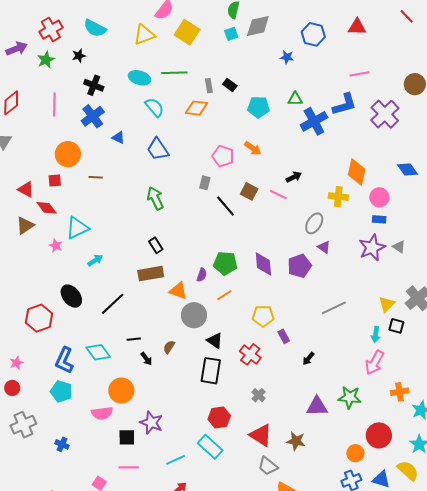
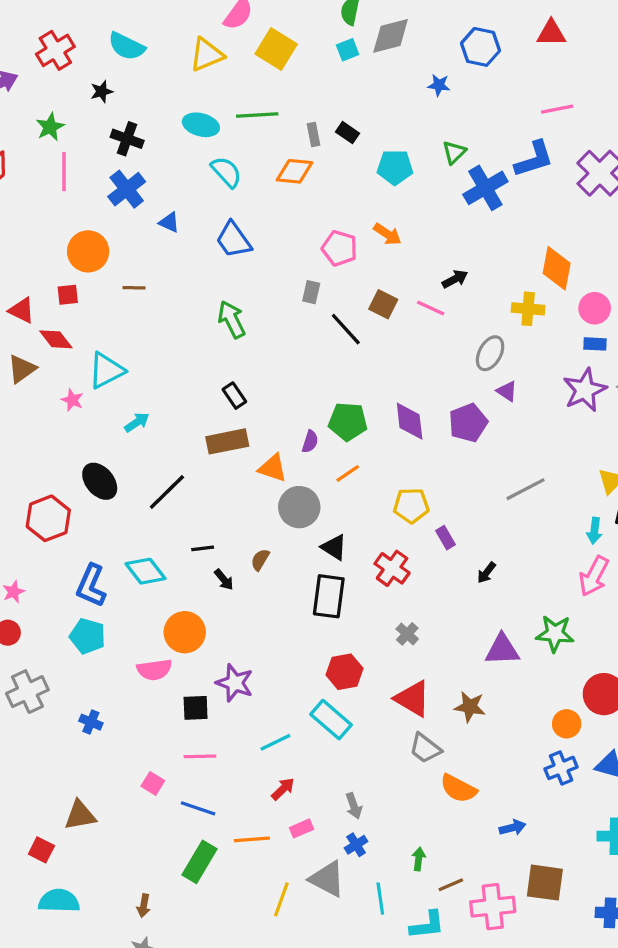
green star: (46, 60) -> (50, 127), moved
green triangle: (295, 99) -> (454, 152), turned -42

